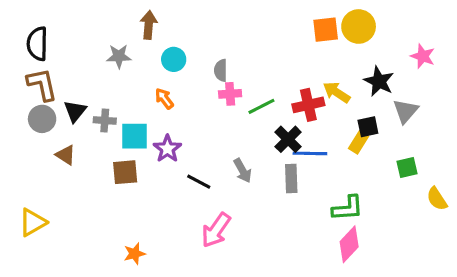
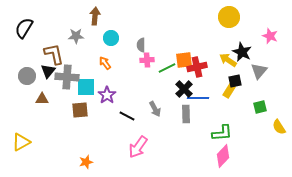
orange square: (326, 30) -> (184, 60), moved
black semicircle: (37, 44) -> (24, 28), turned 30
brown L-shape: (42, 84) -> (54, 54), moved
yellow arrow: (337, 92) -> (228, 60), moved
gray cross: (105, 120) -> (67, 77), size x1.6
brown triangle: (66, 155) -> (42, 99), turned -32

